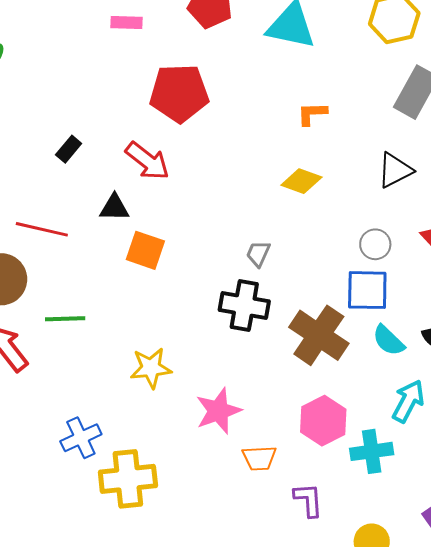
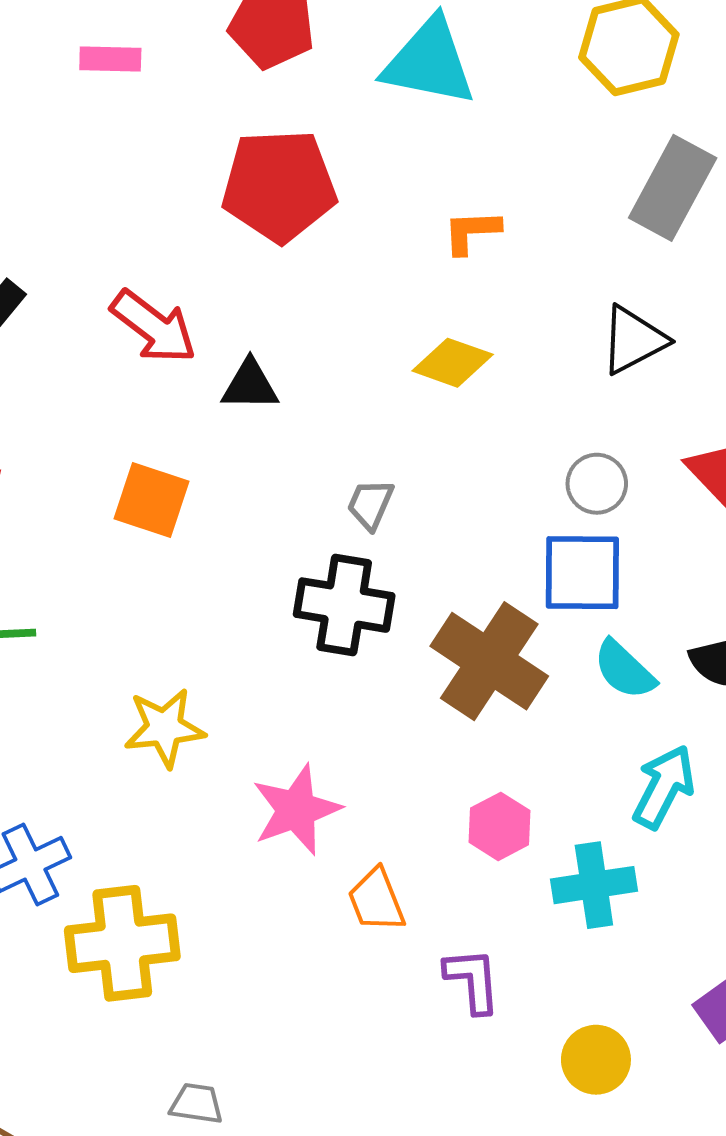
red pentagon: (179, 93) -> (279, 186), moved
black triangle: (114, 208) -> (250, 385), moved
pink hexagon: (323, 421) -> (500, 826), size x0.7
orange trapezoid: (259, 458) -> (376, 900), turned 72

